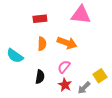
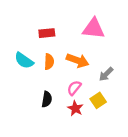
cyan semicircle: (15, 56) -> (24, 60), moved
yellow square: (100, 76) -> (98, 100), moved
gray arrow: (84, 88) -> (106, 74), moved

